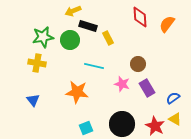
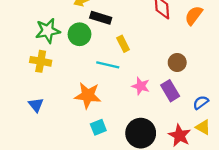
yellow rectangle: (108, 38) -> (123, 44), moved
brown circle: (138, 64) -> (177, 63), moved
cyan square: (86, 128) -> (98, 127), moved

